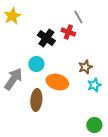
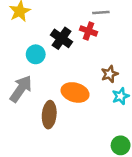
gray line: (78, 17) -> (101, 12), turned -64
cyan circle: (36, 64) -> (36, 54), moved

